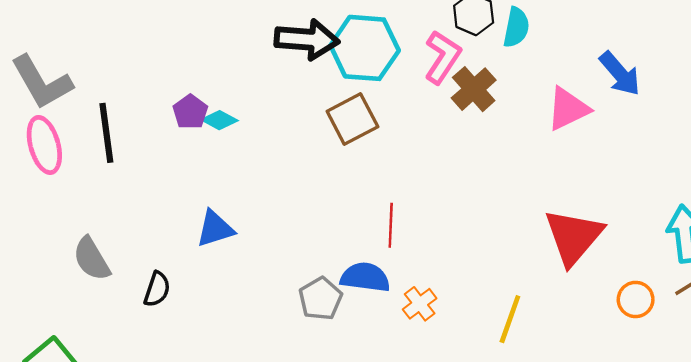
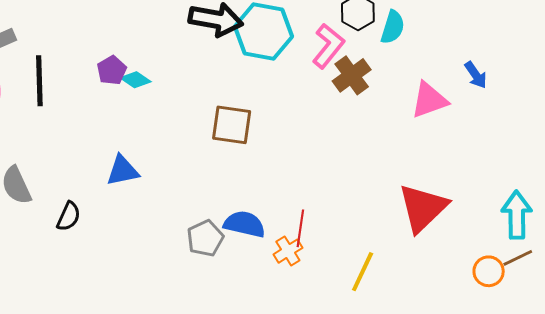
blue arrow: (620, 74) -> (476, 75), size x0.7
brown square: (352, 119) -> (232, 125), moved, turned 30
red line: (391, 225) -> (300, 228), moved
orange circle: (636, 299) -> (489, 271), moved

